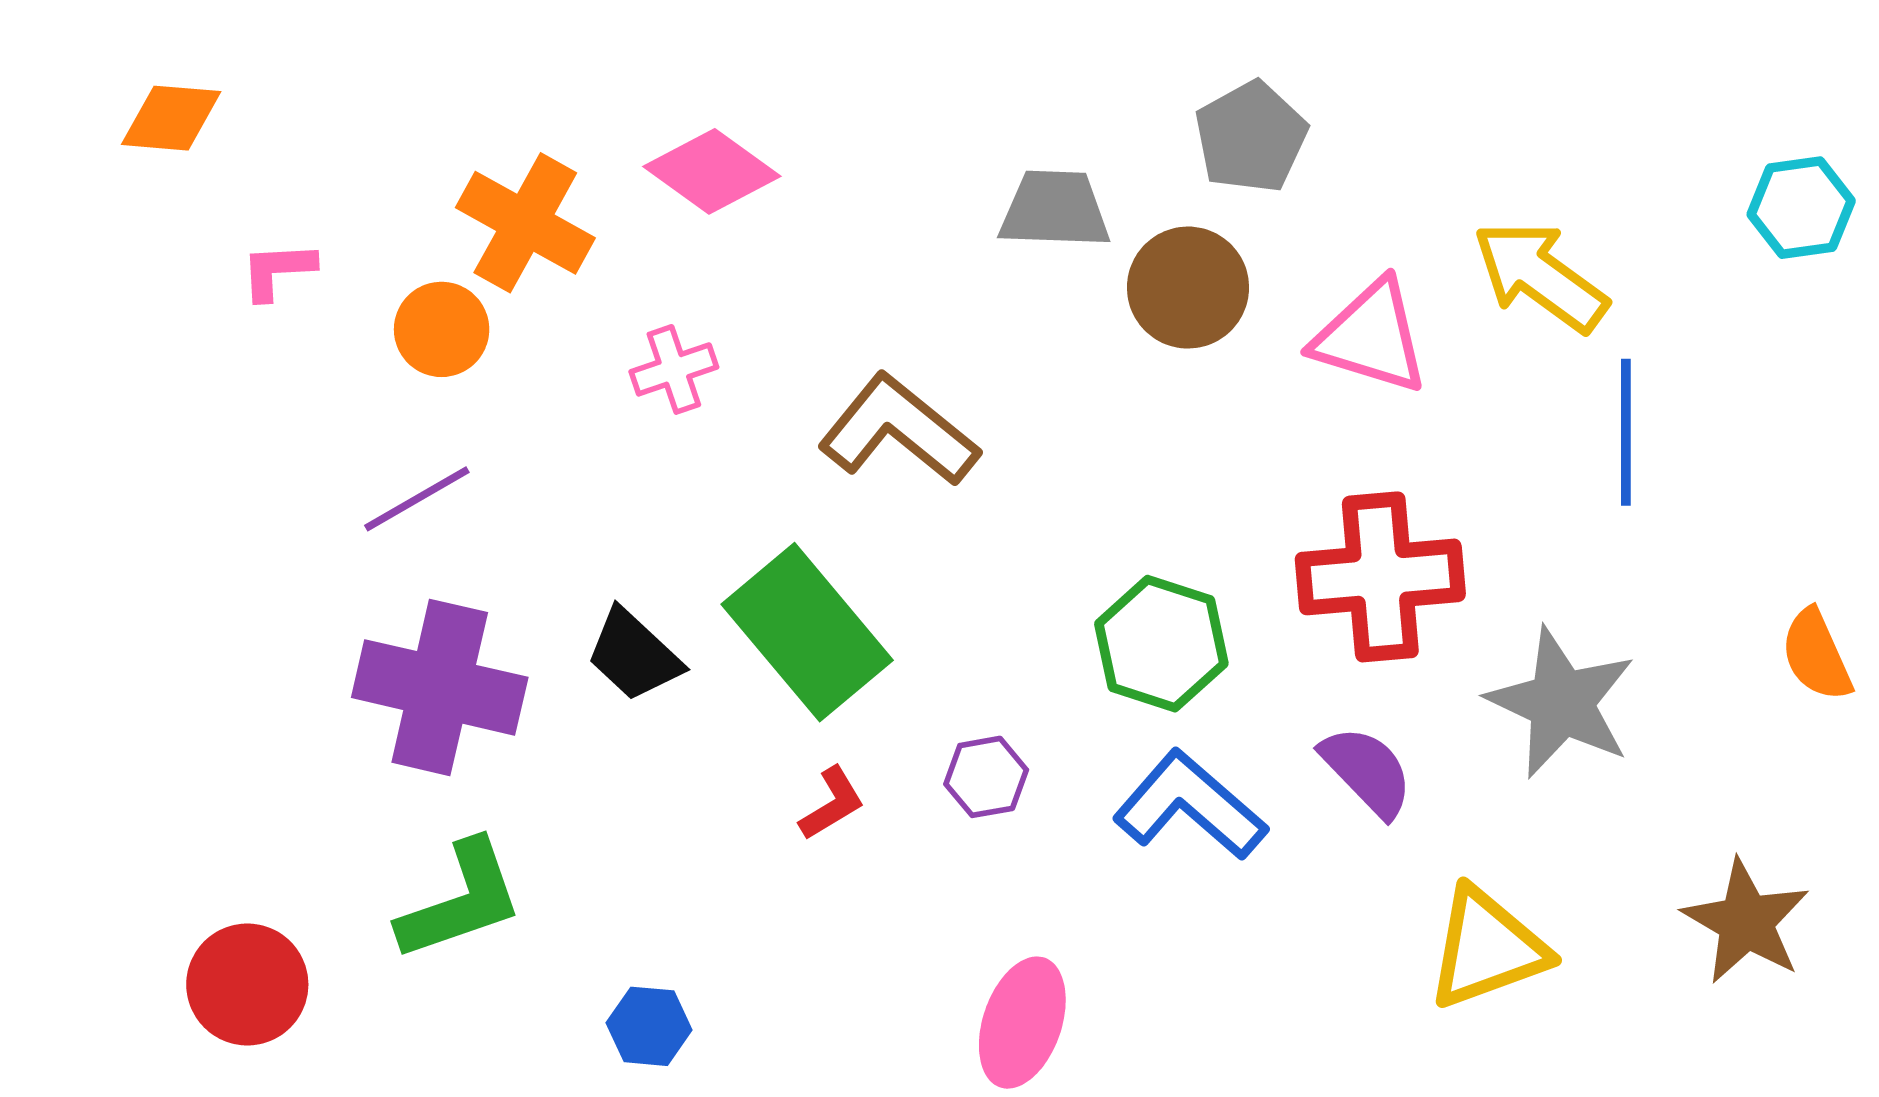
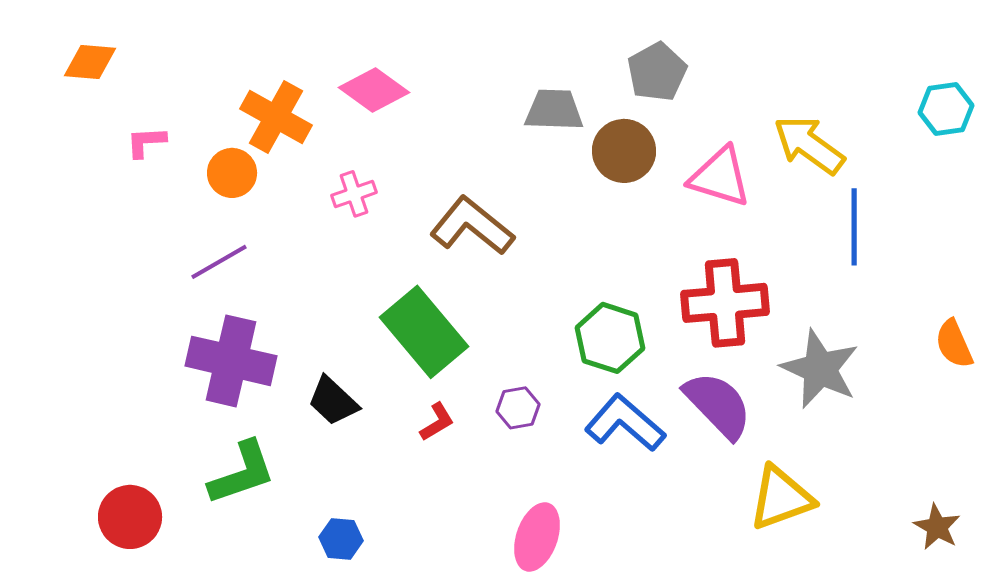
black trapezoid: (634, 655) -> (333, 401), moved
purple semicircle: (1367, 771) -> (718, 405), size x1.4
brown star: (1746, 922) -> (937, 527), moved, size x0.7

